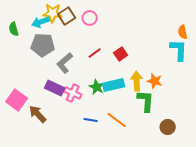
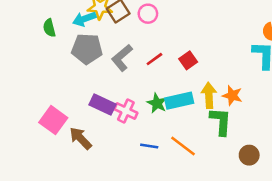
gray L-shape: (65, 63) -> (122, 58), moved

